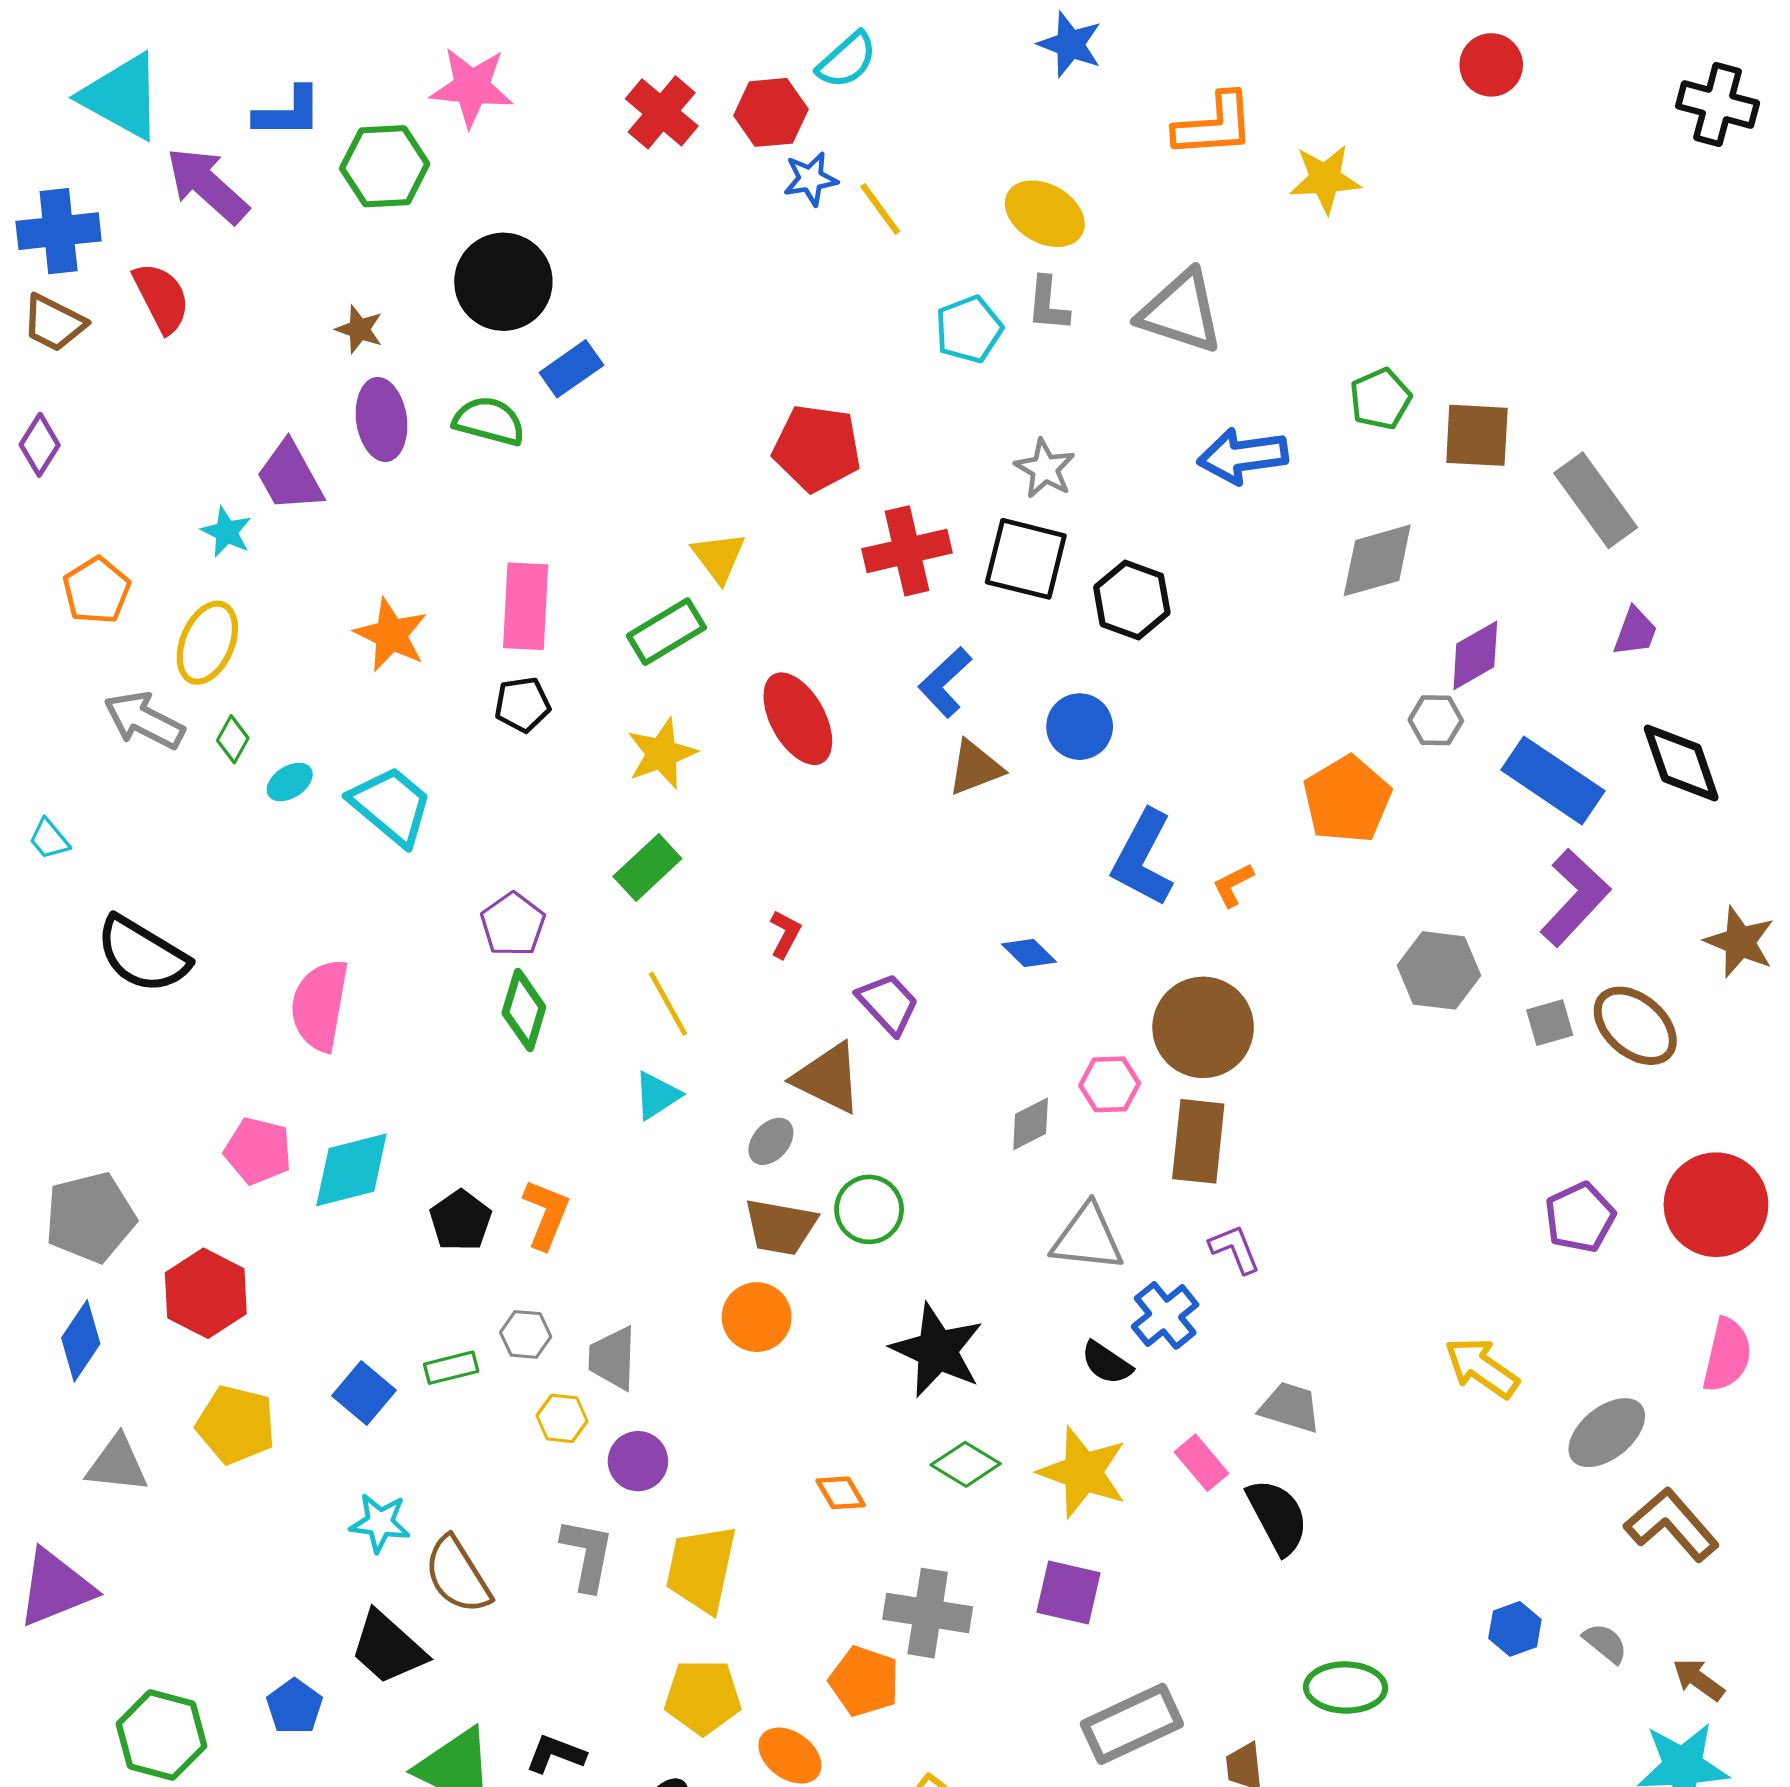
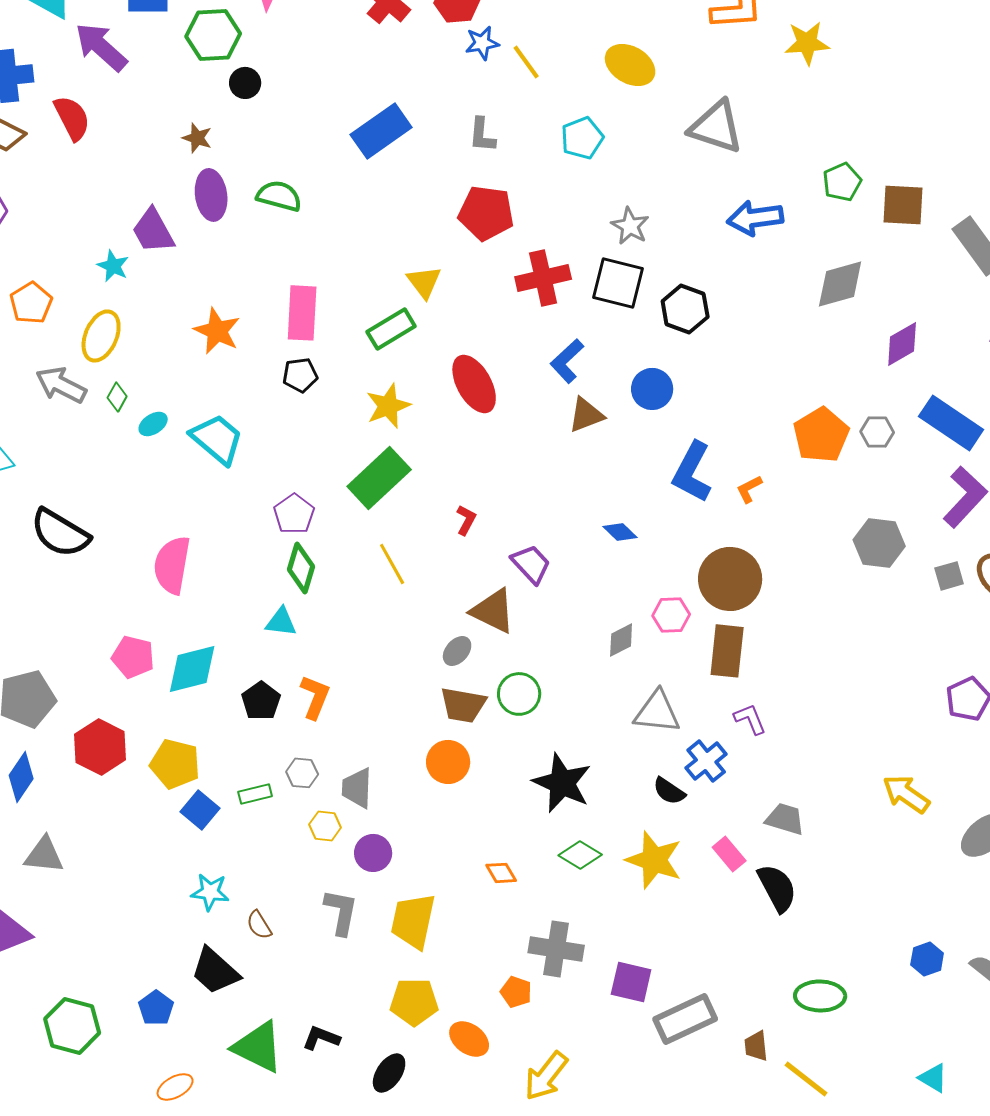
black circle: (503, 282) -> (245, 83), moved, size x0.5
gray L-shape: (1048, 304) -> (482, 135), moved
blue rectangle: (571, 369) -> (381, 131), moved, size x1.5
gray hexagon: (1436, 720) -> (877, 432), moved
green rectangle: (647, 867) -> (379, 478), size x1.5
cyan triangle: (657, 1095) -> (281, 622), moved, turned 40
yellow pentagon: (236, 1425) -> (175, 764), moved
brown semicircle: (457, 1575) -> (259, 925), size x0.6
purple square: (1069, 1593) -> (631, 982), moved
orange pentagon: (864, 1681) -> (516, 992), size x0.7

